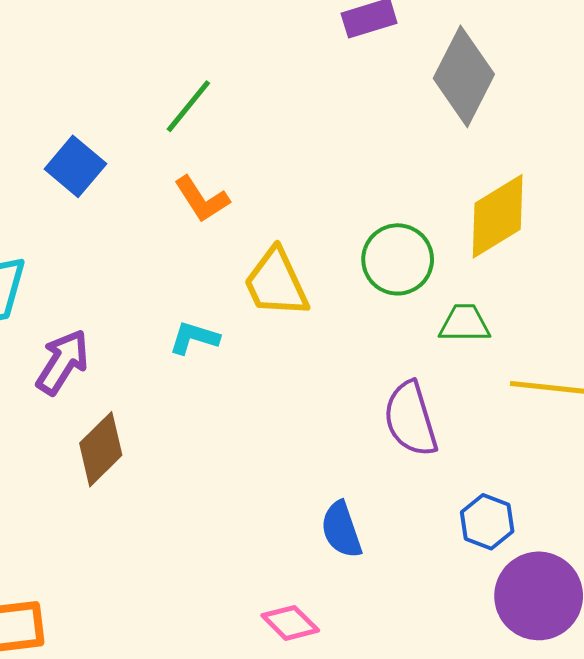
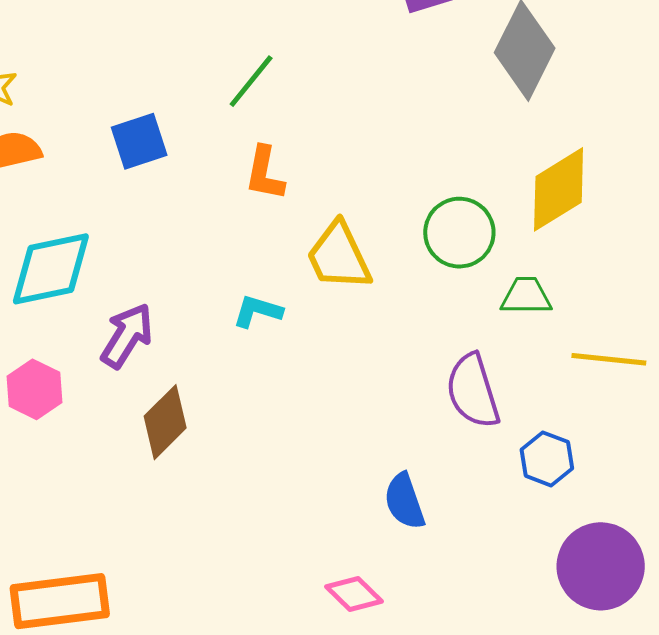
blue square: (75, 166) -> (139, 141), turned 32
orange L-shape: (202, 199) -> (265, 173), turned 44
blue hexagon: (487, 522) -> (547, 459), moved

